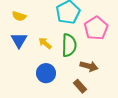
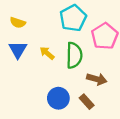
blue circle: (46, 73) -> (58, 98), moved

